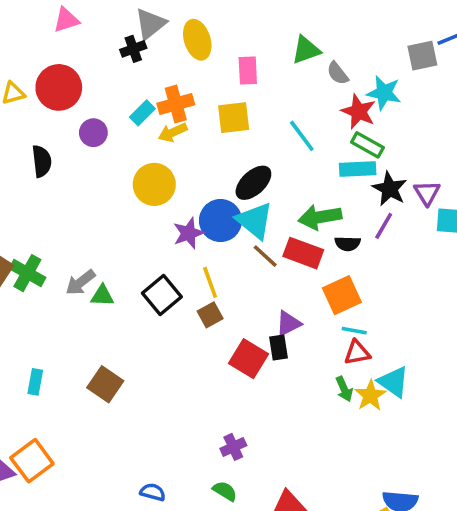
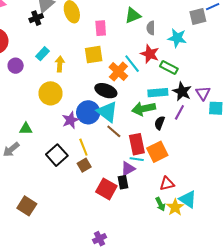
gray semicircle: (338, 73) -> (151, 28), turned 40
orange cross: (176, 104) -> (118, 72), moved, turned -30
red star: (359, 112) -> (150, 54), moved
yellow arrow: (173, 132) -> (60, 64), turned 119
cyan rectangle: (358, 169) -> (158, 93), moved
black ellipse: (253, 183) -> (106, 91), turned 65
black semicircle: (348, 244) -> (160, 123), turned 112
red rectangle: (303, 253) -> (137, 144), moved, turned 60
green triangle: (102, 296) -> (26, 129), moved
cyan line: (354, 331) -> (137, 159), moved

